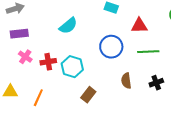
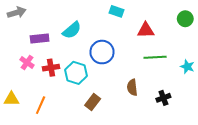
purple rectangle: (19, 34) -> (40, 39), moved
blue circle: (111, 47) -> (102, 52), moved
black cross: (156, 83) -> (163, 98), moved

